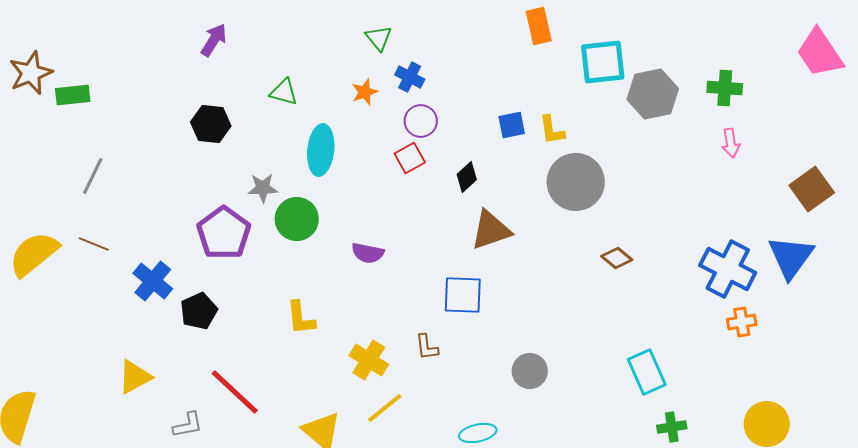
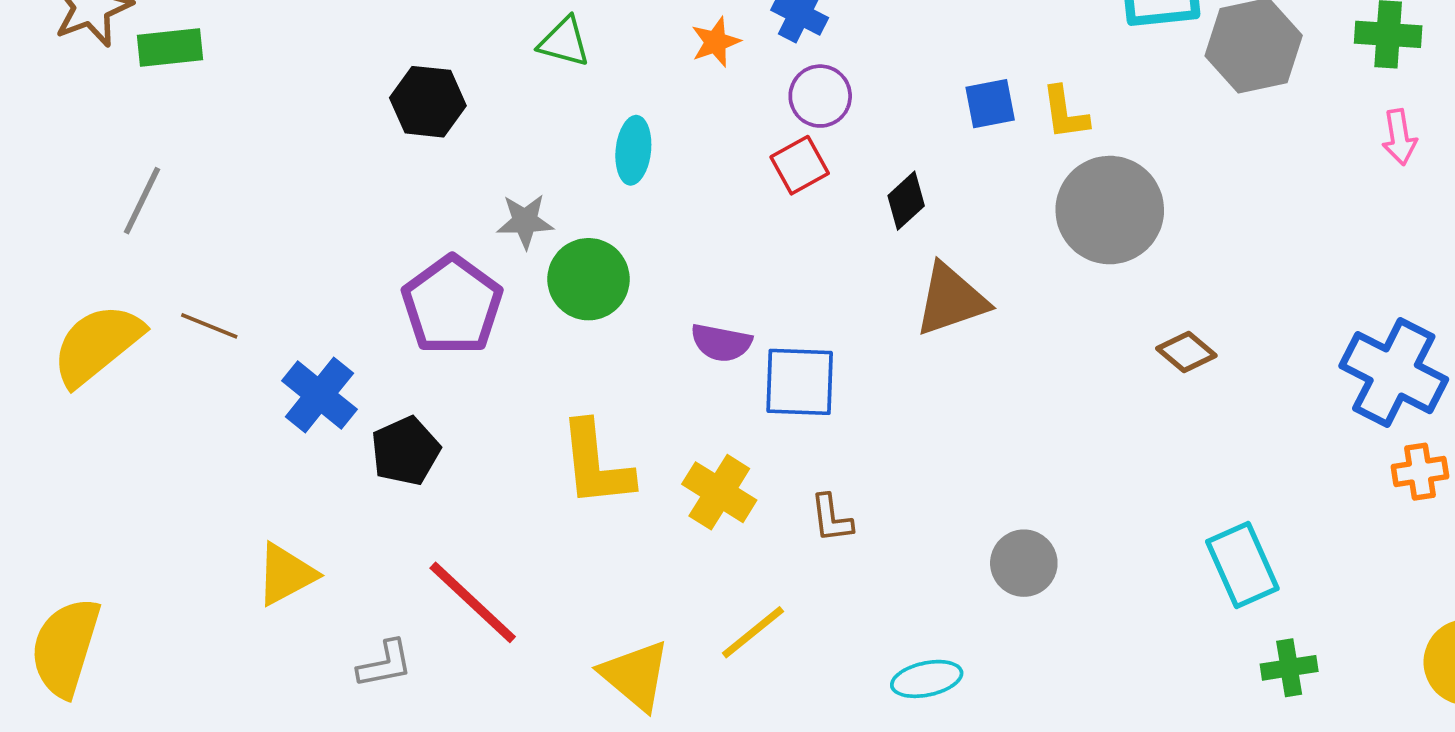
cyan ellipse: (321, 150) -> (633, 150), size x0.7
gray line: (93, 176) -> (142, 201), moved
blue square: (463, 295) -> (800, 382), moved
yellow L-shape: (301, 318) -> (596, 464), size x1.4
yellow cross: (369, 360) -> (719, 492), moved

